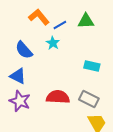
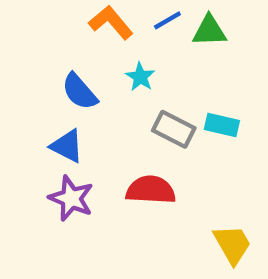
blue line: (60, 25) -> (167, 20), moved
gray rectangle: (89, 99) -> (174, 129), moved

